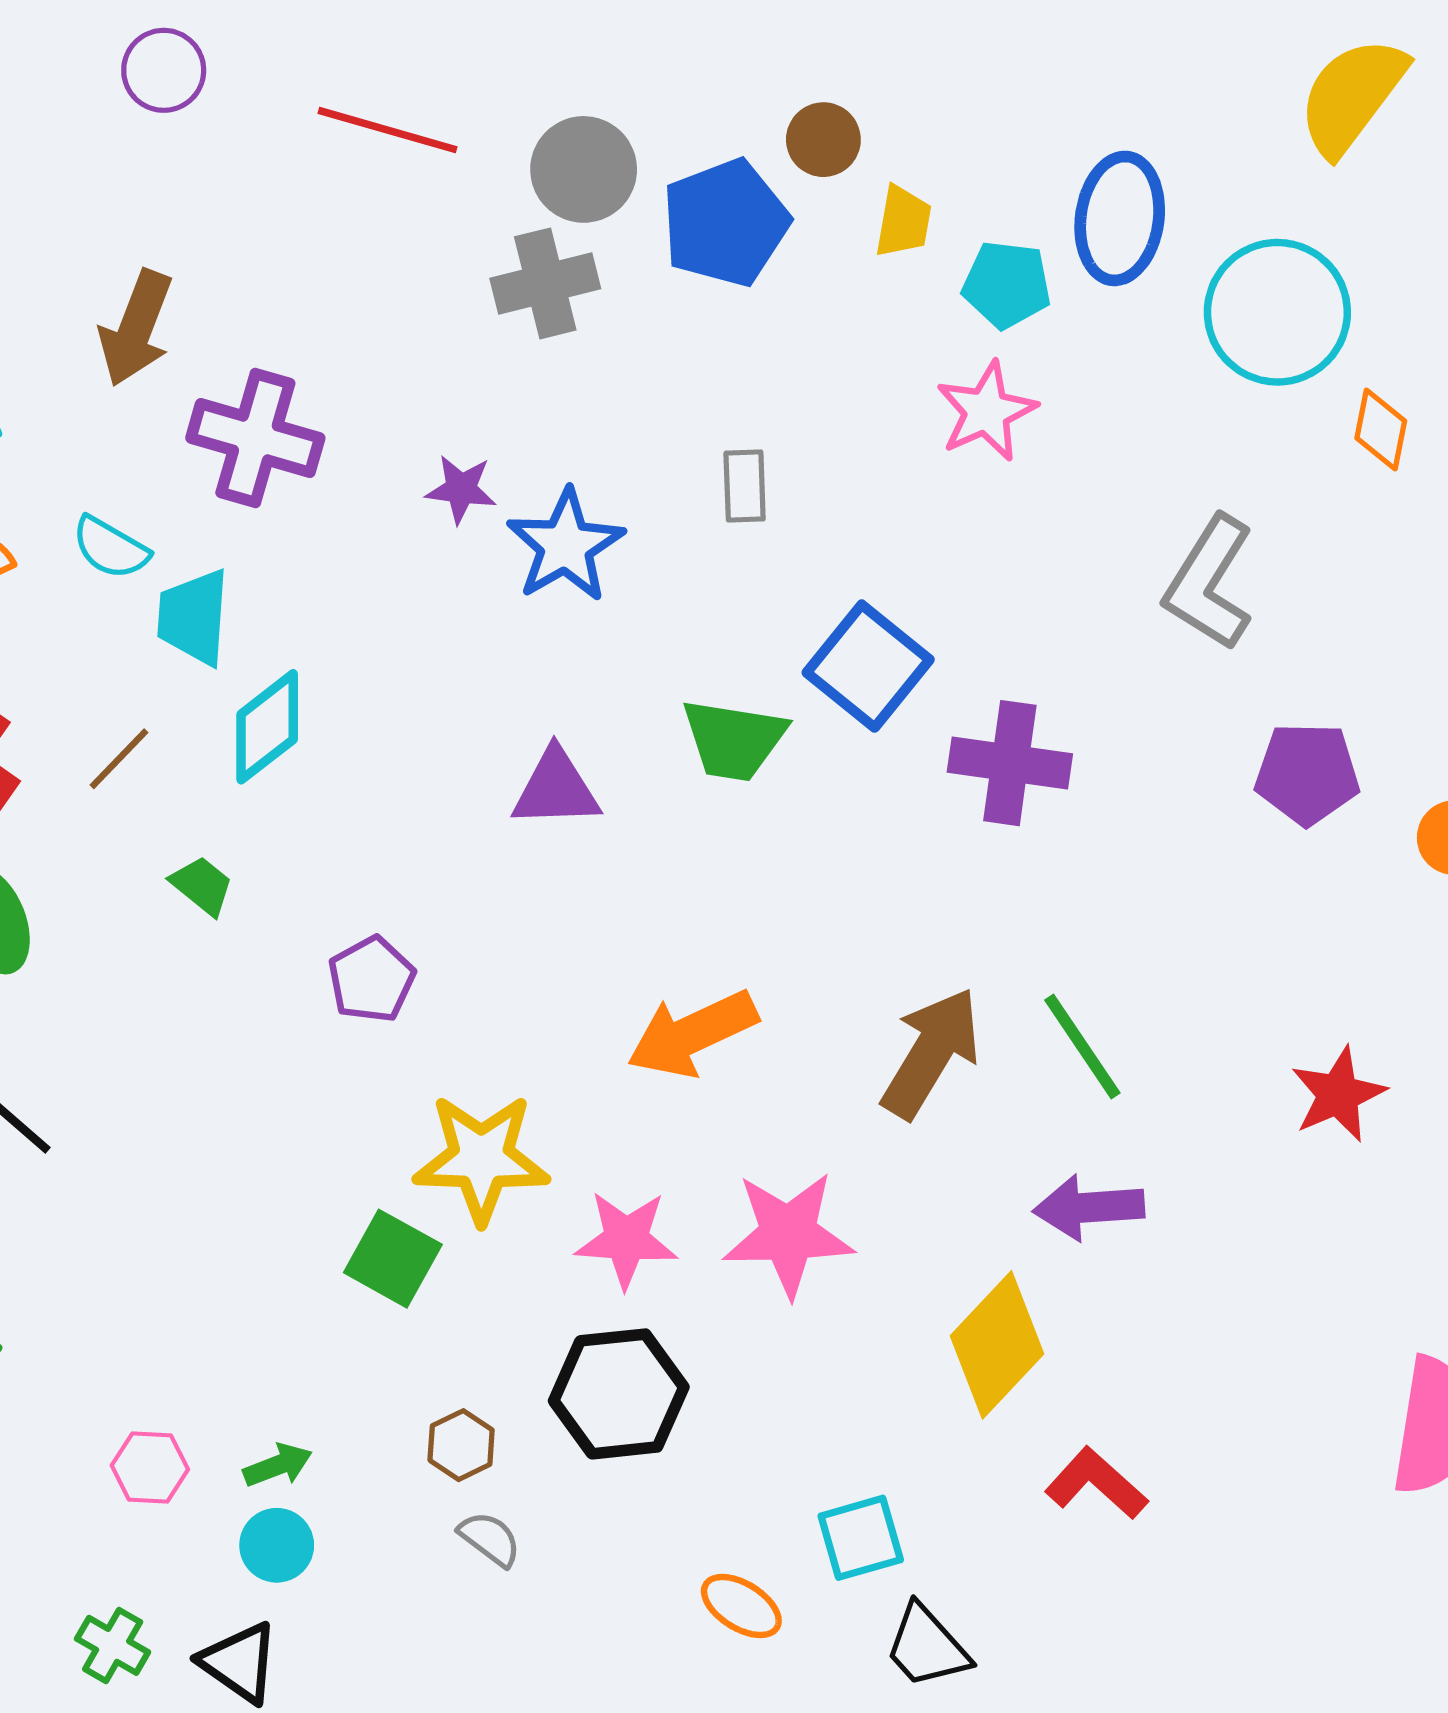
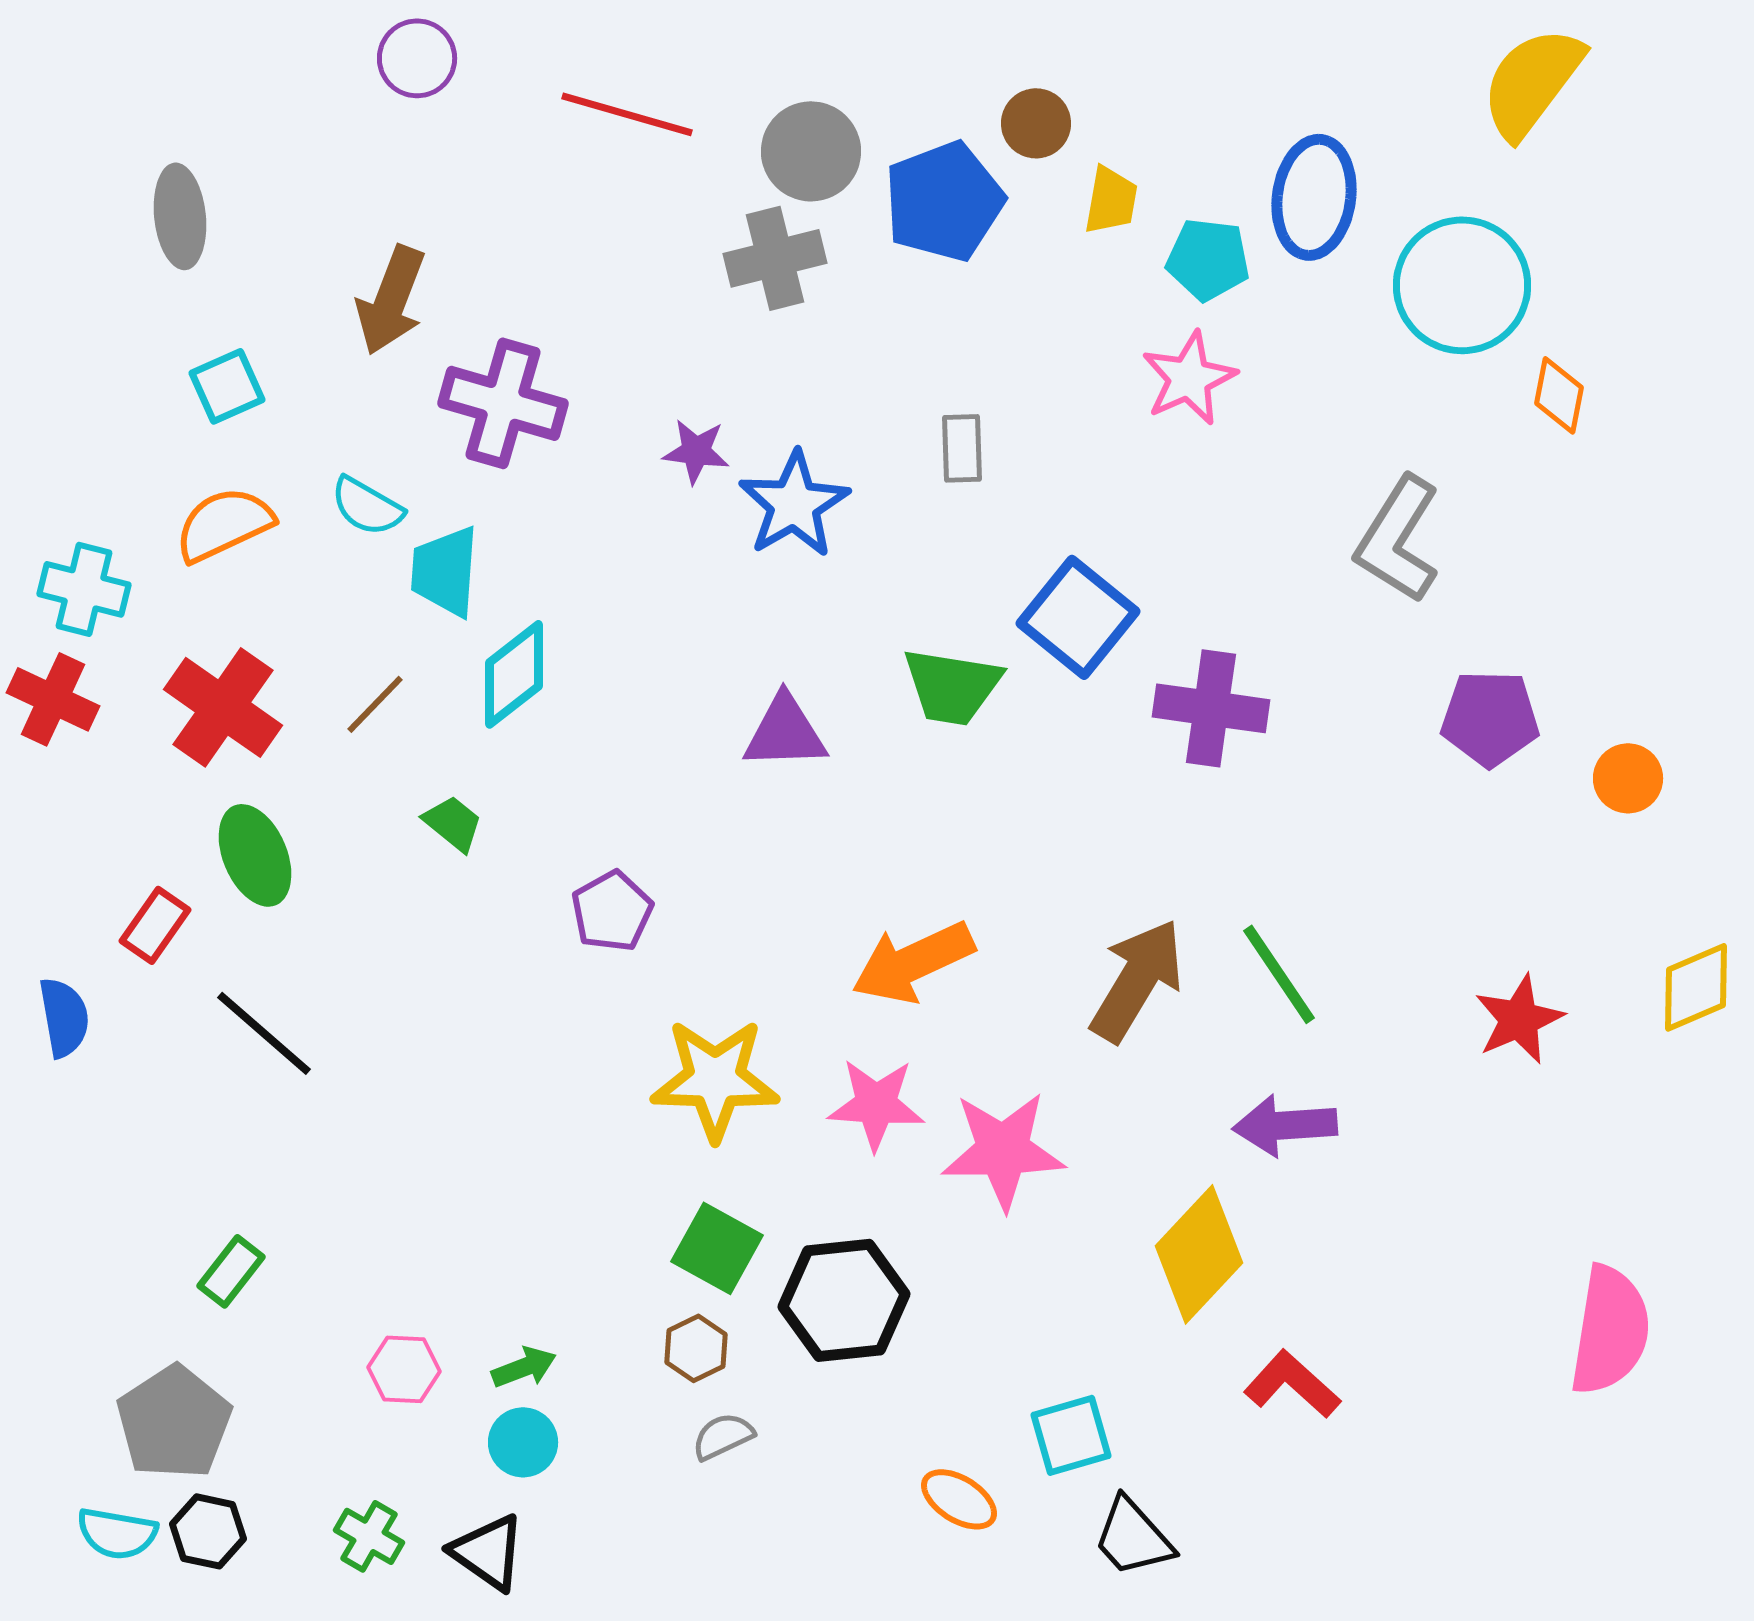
pink star: (626, 1239) -> (876, 1104), moved
green square: (393, 1259) -> (717, 1248), moved
gray semicircle: (490, 1539) -> (723, 1436), turned -62

